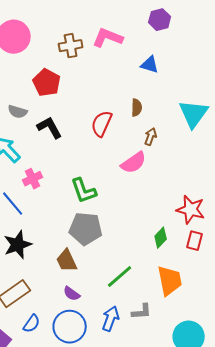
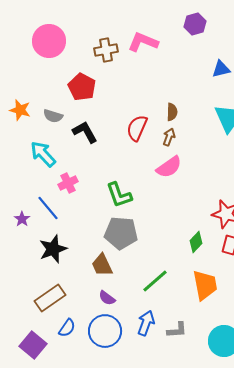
blue triangle: (150, 65) -> (221, 69), moved, turned -30
brown arrow: (151, 137) -> (169, 137), moved
gray L-shape: (142, 312) -> (177, 330), moved

